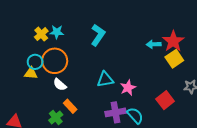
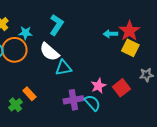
cyan star: (57, 32) -> (25, 33), moved
yellow square: (174, 59) -> (130, 48), turned -30
white semicircle: (60, 85) -> (49, 52), moved, size x1.5
pink star: (128, 88) -> (98, 86), moved

